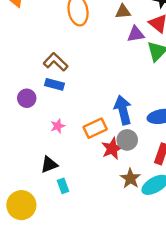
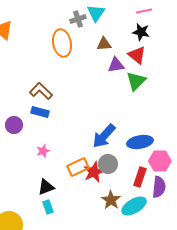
blue arrow: (123, 110) -> (104, 136), turned -124
orange rectangle: (95, 128) -> (78, 167), moved
black triangle: (49, 165) -> (46, 187), moved

